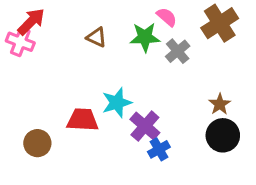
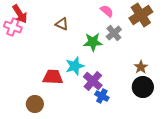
red arrow: (31, 22) -> (20, 14), turned 102
green star: (145, 37) -> (93, 42), moved
brown circle: (37, 143) -> (35, 104), moved
blue cross: (159, 149) -> (102, 96), turned -32

